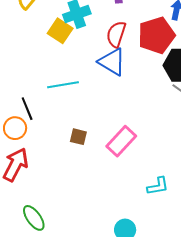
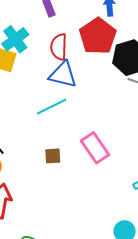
cyan line: (63, 85) -> (52, 107), moved
pink rectangle: (121, 141) -> (95, 148), turned -60

